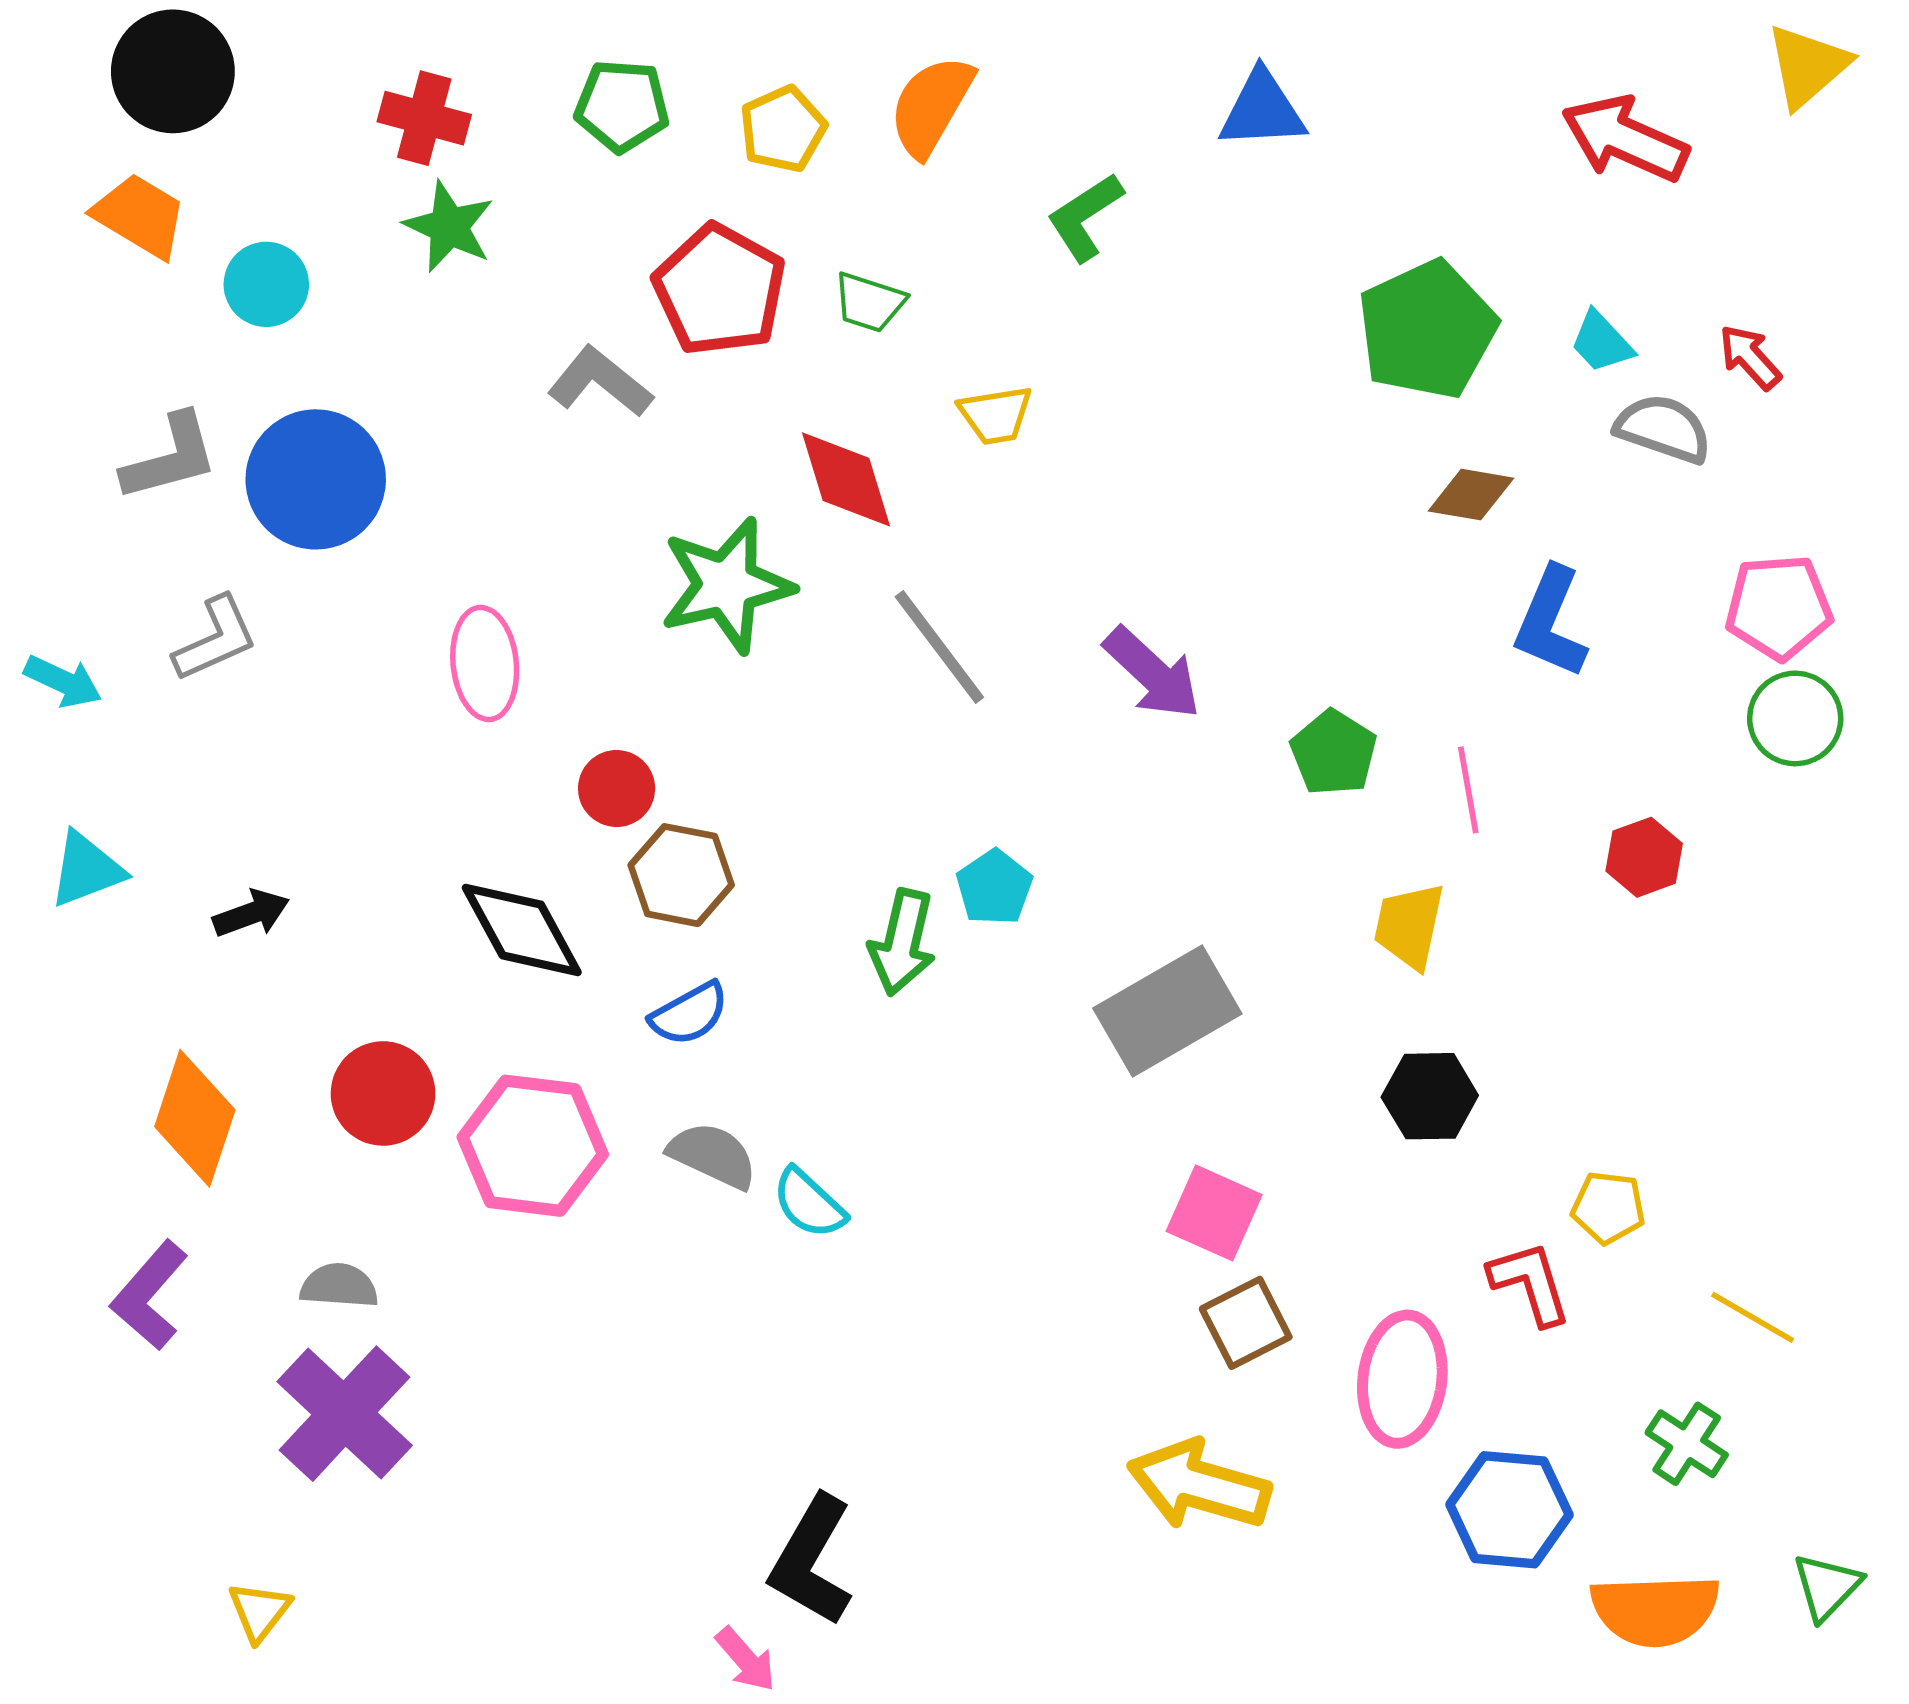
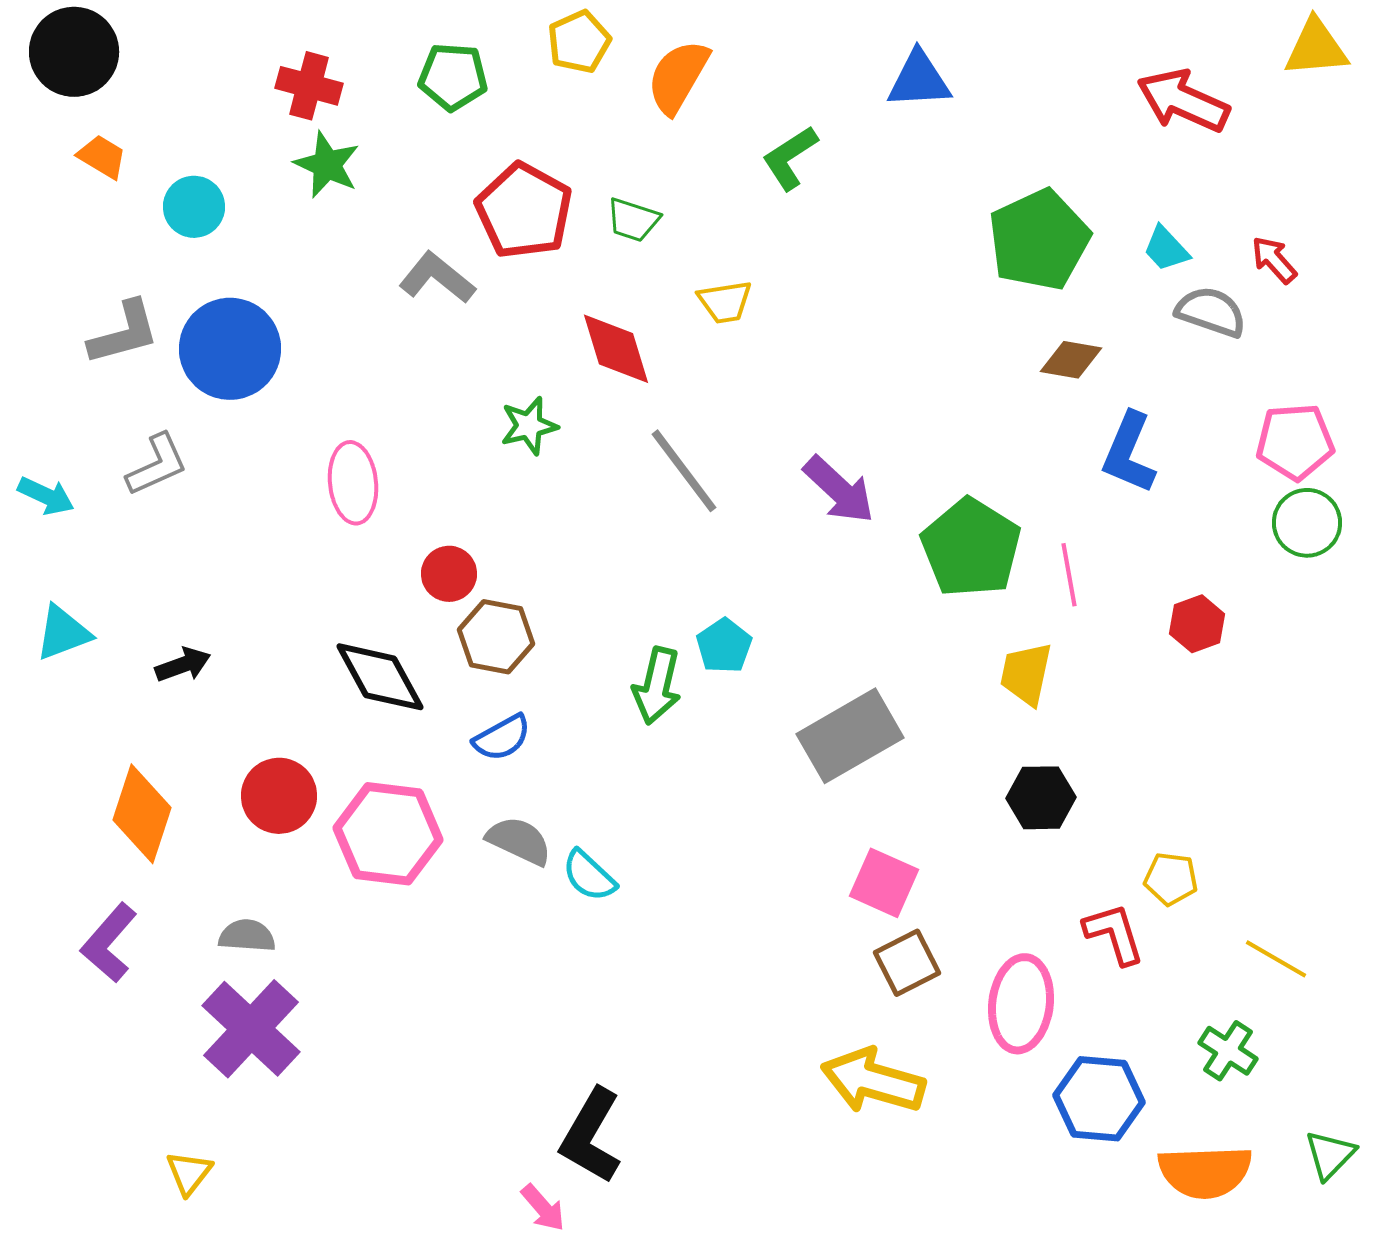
yellow triangle: (1808, 66) -> (1316, 48), turned 36
black circle: (173, 71) -> (74, 52), moved
yellow pentagon: (783, 129) -> (579, 42), moved
orange trapezoid: (140, 216) -> (102, 157), size x0.7
green star: (726, 585) -> (529, 426), size x0.6
green pentagon: (1334, 753) -> (971, 548), size x1.6

